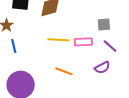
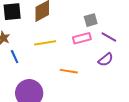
gray square: (104, 24) -> (91, 20), moved
yellow line: (58, 40) -> (45, 43), moved

